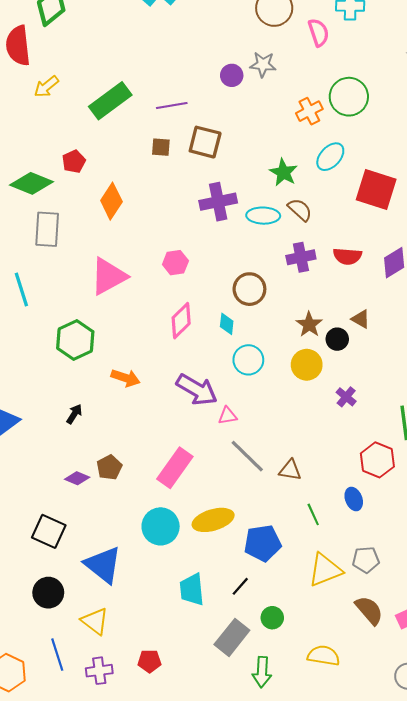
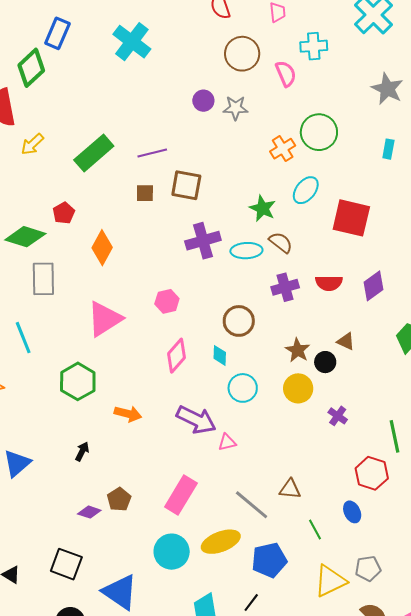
purple circle: (232, 75) -> (203, 101), moved
gray line: (247, 456) -> (252, 505), moved

